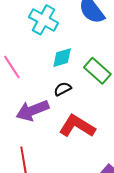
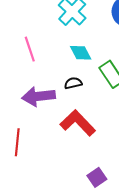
cyan diamond: (62, 58) -> (81, 53), turned 65

